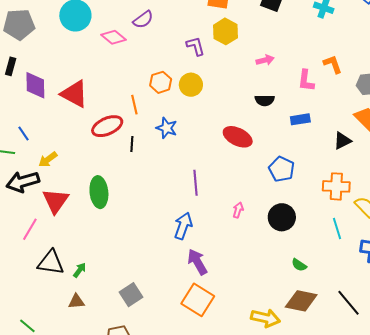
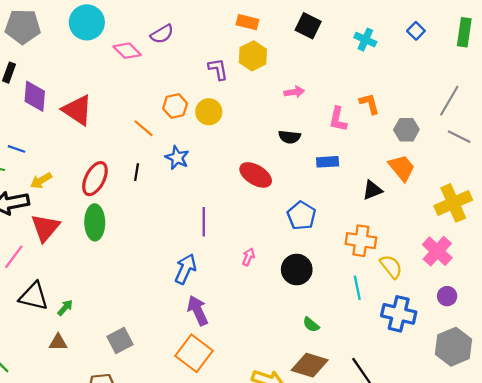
orange line: (134, 105) -> (144, 128), turned -42
red ellipse: (107, 126) -> (95, 179), moved, turned -44
blue line: (24, 133) -> (17, 149), turned -42

